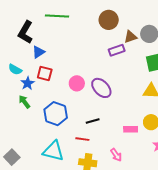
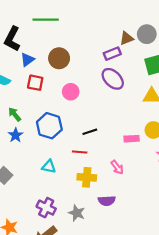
brown circle: (109, 20) -> (59, 58), moved
blue star: (28, 83) -> (16, 135), moved
purple ellipse: (101, 88) -> (113, 79), moved
cyan triangle: (53, 151) -> (49, 167), size x0.6

